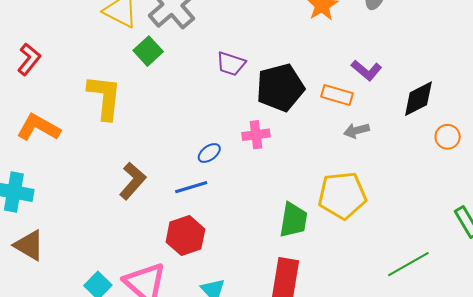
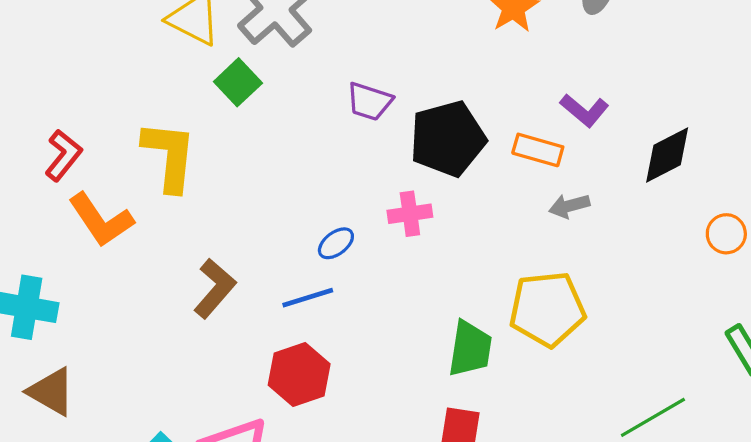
red L-shape: (29, 59) -> (63, 155), moved
orange L-shape: (38, 128) -> (101, 220), moved, turned -153
orange circle: (448, 137) -> (726, 234), moved

